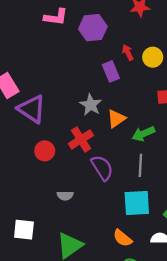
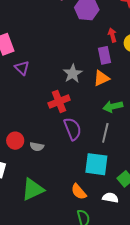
purple rectangle: (111, 71) -> (104, 55), moved
purple triangle: (32, 109) -> (22, 68), size x0.6
orange triangle: (116, 119) -> (101, 78), moved
red circle: (45, 151) -> (15, 141), moved

